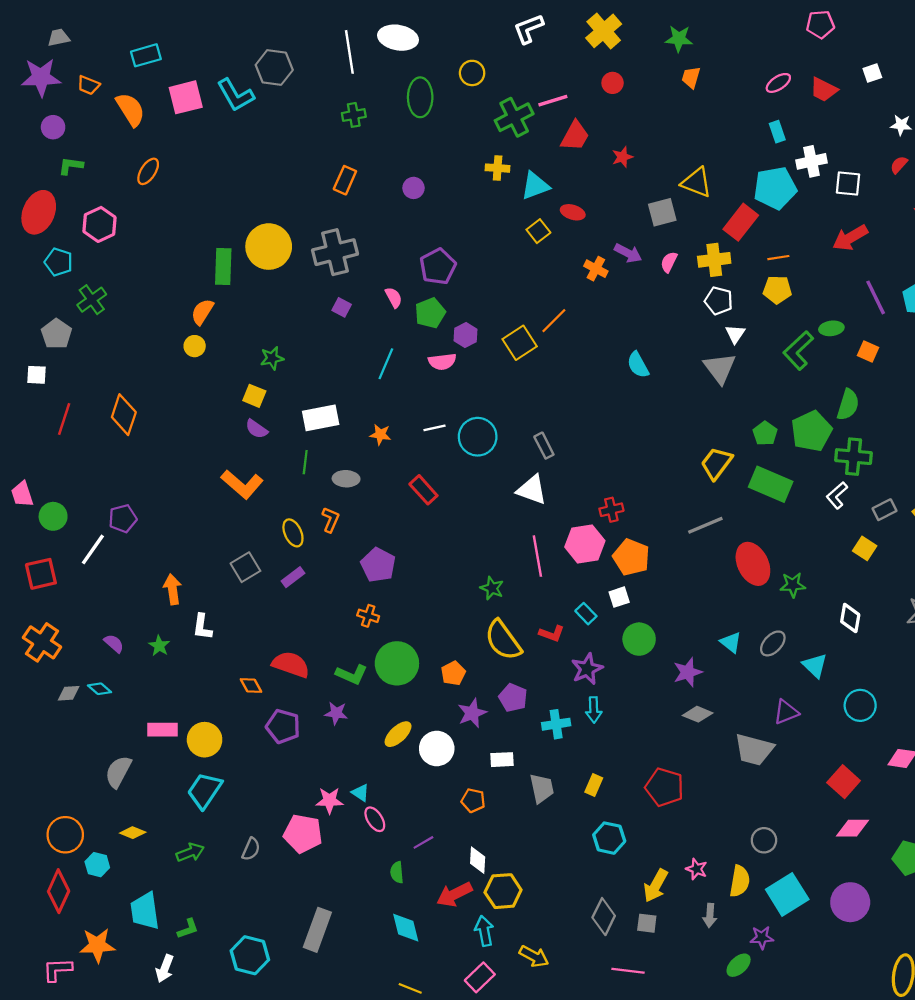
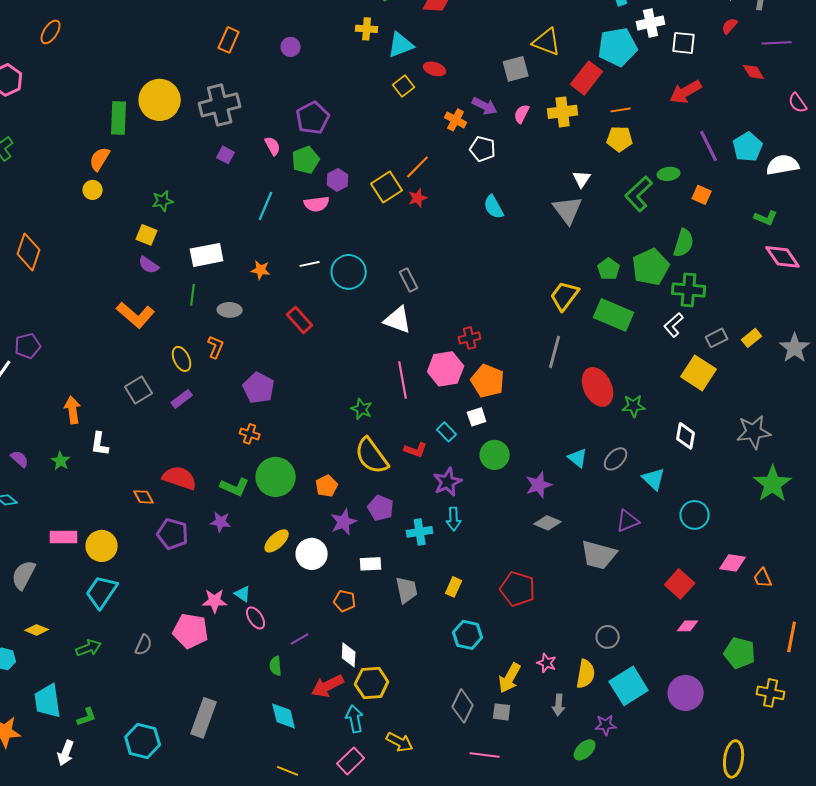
red star: (622, 157) -> (418, 198), moved
white pentagon: (719, 301) -> (483, 149), moved
gray line: (705, 525) -> (555, 352), turned -52
yellow square: (865, 548) -> (699, 373), size x1.6
pink diamond: (852, 828) -> (688, 626), size x0.7

